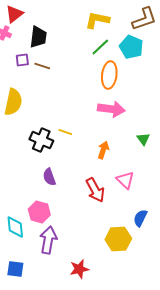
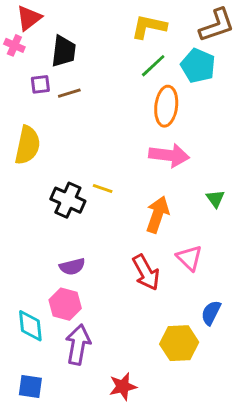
brown line: (42, 66) -> (69, 93), turned -35
orange arrow: (103, 150) -> (158, 215), size x1.4
purple semicircle: (49, 177) -> (72, 267), moved, turned -84

